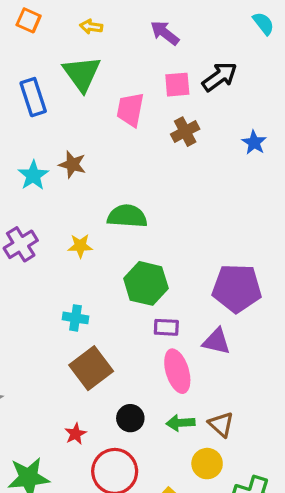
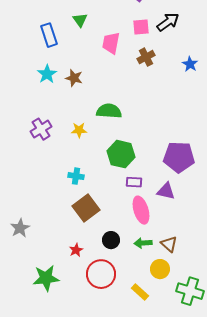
green triangle: (82, 74) -> (80, 20), size x0.6
cyan star: (33, 175) -> (47, 74), moved

